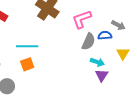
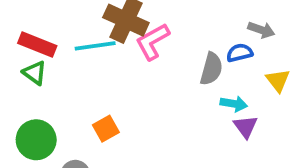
pink L-shape: (82, 19) -> (153, 42), moved
cyan line: (27, 46) -> (95, 46), moved

